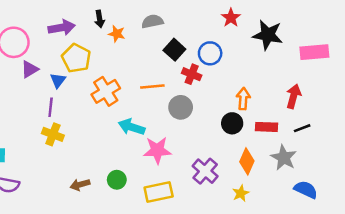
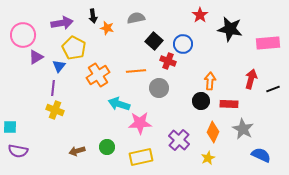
black line: (302, 128) -> (273, 89), moved

